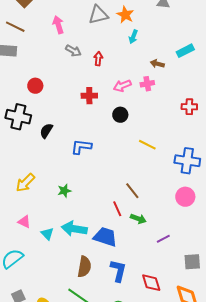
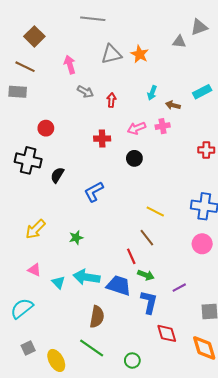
cyan arrow: (133, 37) -> (152, 93), moved
yellow line: (147, 145) -> (155, 212), moved
blue L-shape: (81, 147) -> (94, 192), turned -35
green arrow: (138, 219) -> (146, 275), moved
blue L-shape: (118, 271) -> (149, 302), moved

